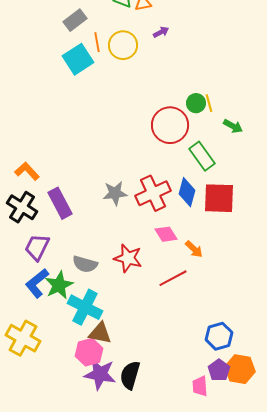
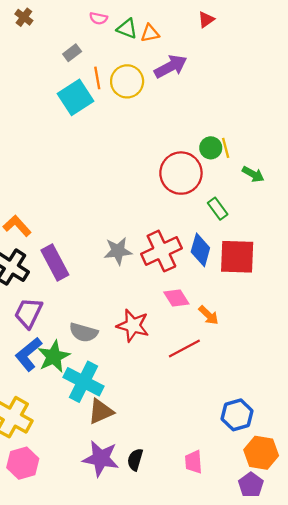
gray rectangle: (75, 20) -> (72, 53), size x0.7
purple arrow: (161, 32) -> (171, 66), size x1.8
green rectangle: (202, 156) -> (218, 209), size x0.7
brown triangle: (100, 333) -> (101, 411), turned -35
pink hexagon: (89, 352) -> (23, 463), moved
purple pentagon: (219, 370) -> (251, 485), moved
black semicircle: (130, 375) -> (135, 460), size x0.7
pink trapezoid: (200, 386) -> (194, 462), moved

